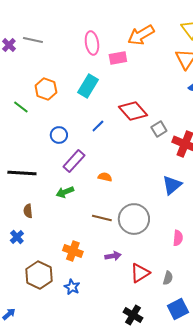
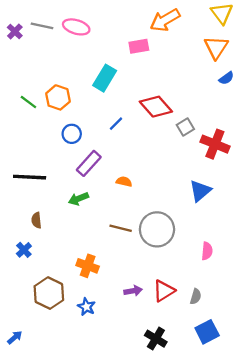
pink ellipse: (92, 43) -> (76, 27), moved, turned -65
orange hexagon: (46, 89) -> (58, 97), moved
purple arrow: (113, 256) -> (133, 291), moved

